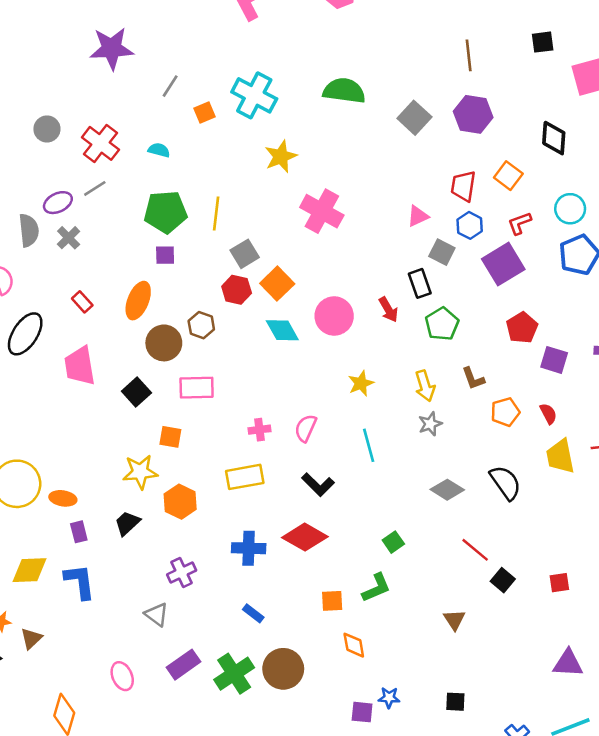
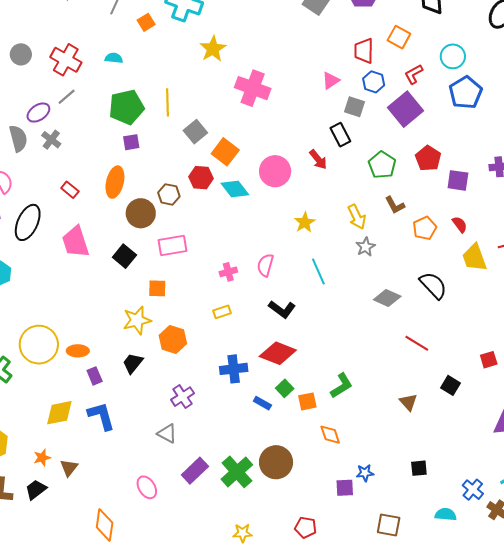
red hexagon: (237, 290) -> (201, 178), moved
green pentagon: (442, 324) -> (382, 165), moved
yellow rectangle: (245, 477) -> (222, 312), size x0.6
green square: (393, 542) -> (285, 388), moved
black square: (503, 580) -> (451, 385), moved
blue rectangle: (253, 613) -> (262, 403), moved

